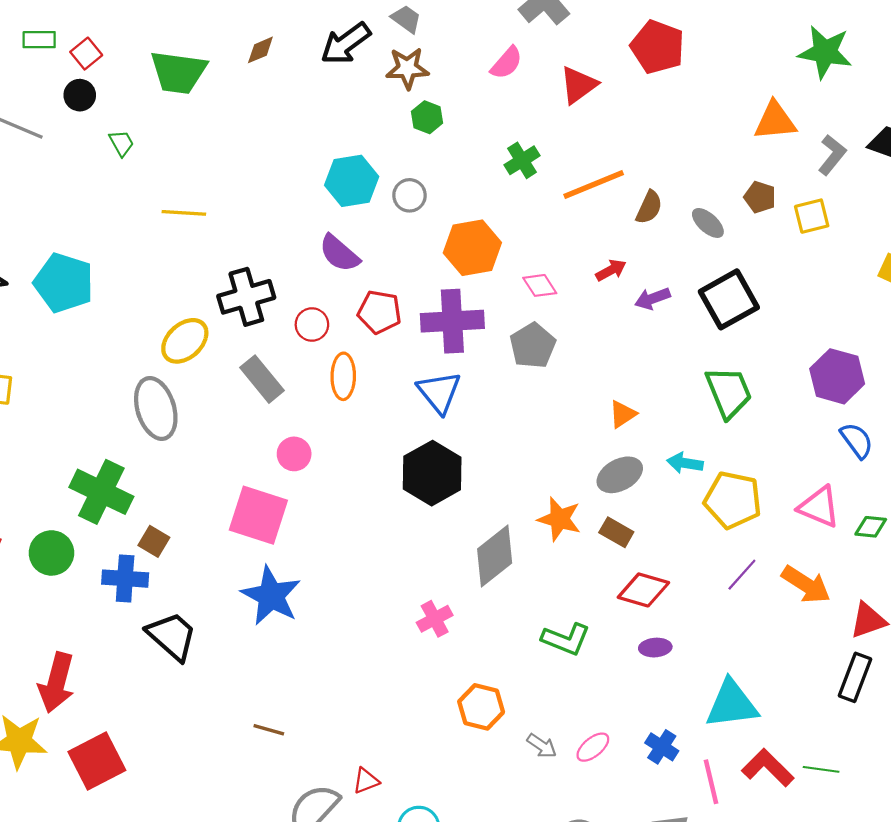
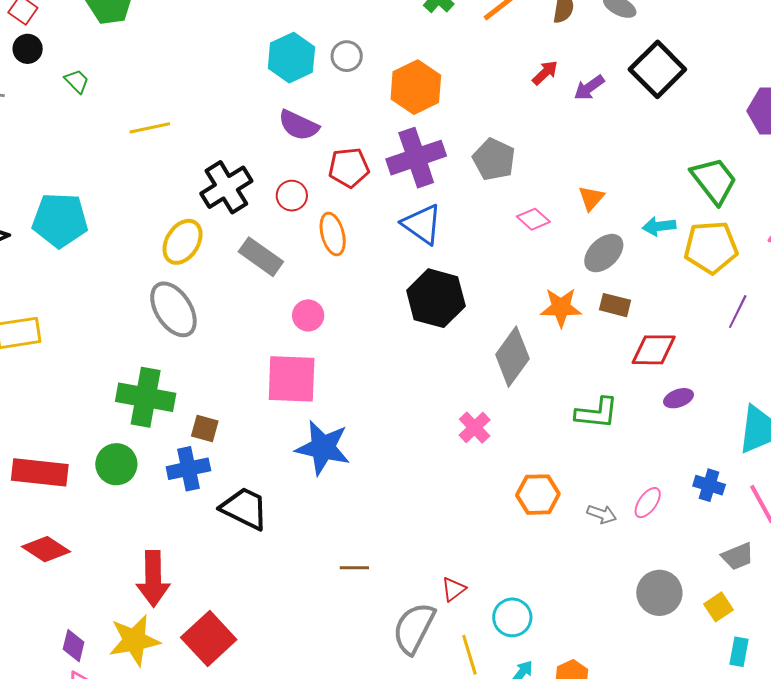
pink diamond: (540, 285) -> (533, 219), moved
green trapezoid: (729, 392) -> (714, 180), moved

